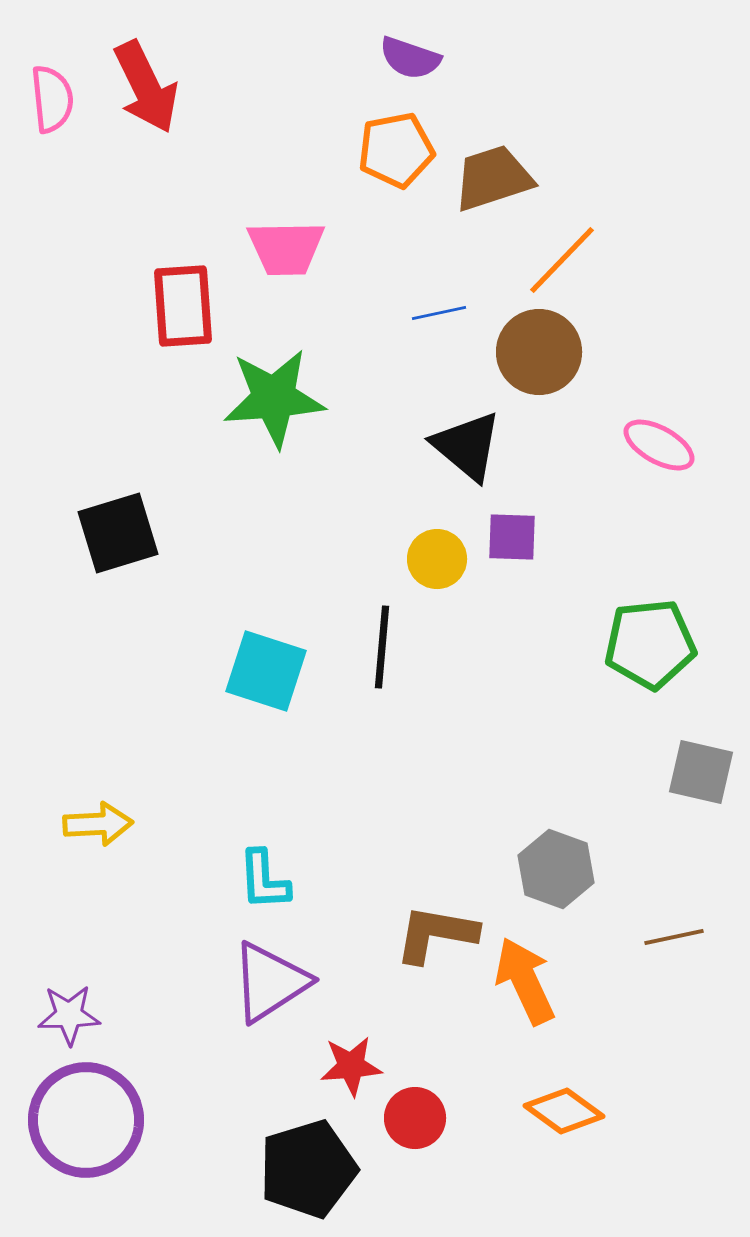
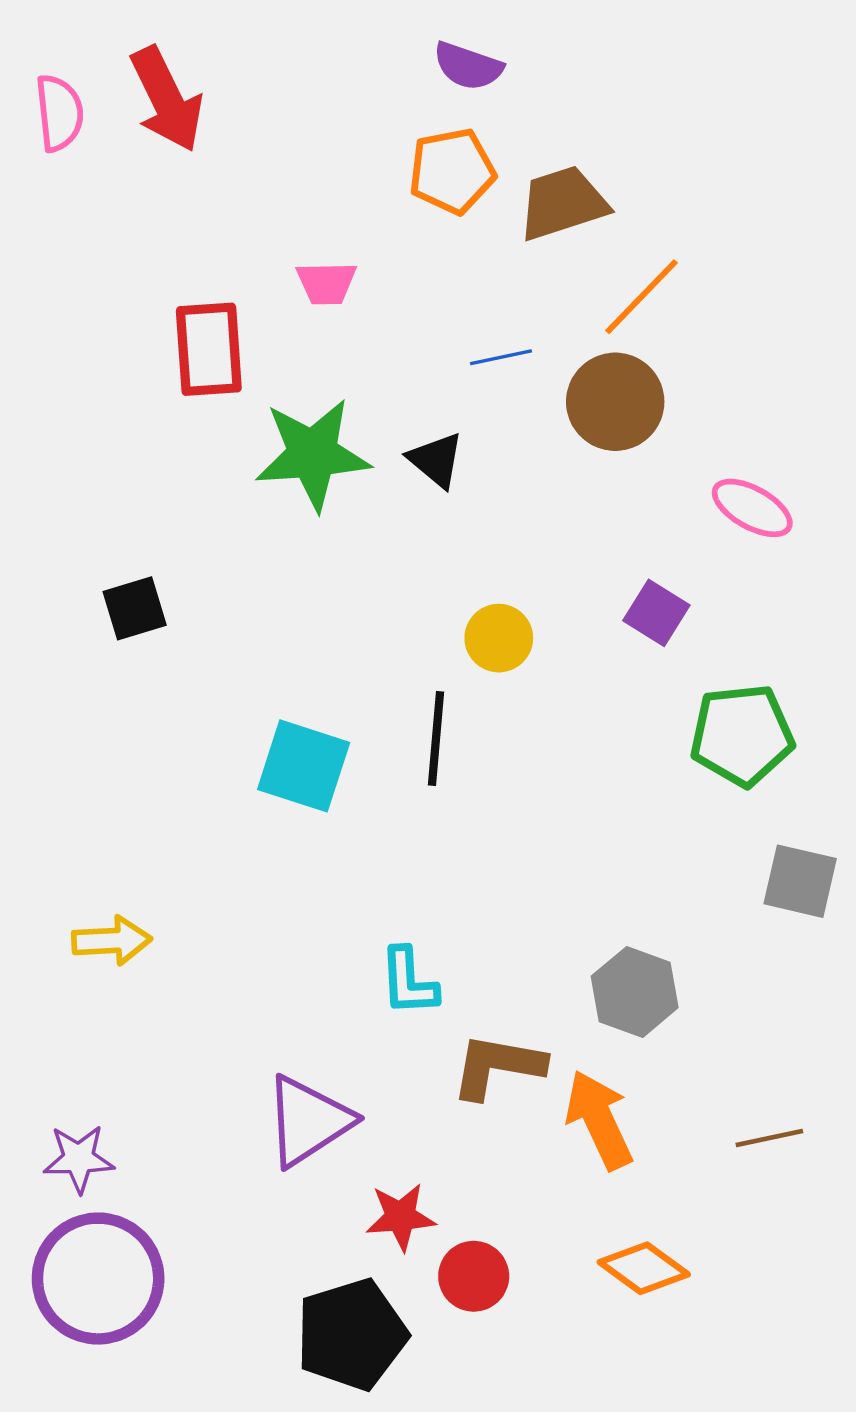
pink trapezoid: (286, 248) -> (326, 283), size x0.7
black triangle: (467, 446) -> (436, 460), moved, size x0.7
black square: (118, 533) -> (135, 608), size x0.7
purple square: (512, 537) -> (656, 613), moved, turned 30
cyan L-shape: (264, 880) -> (409, 982), moved
brown line: (674, 937) -> (769, 1138), moved

